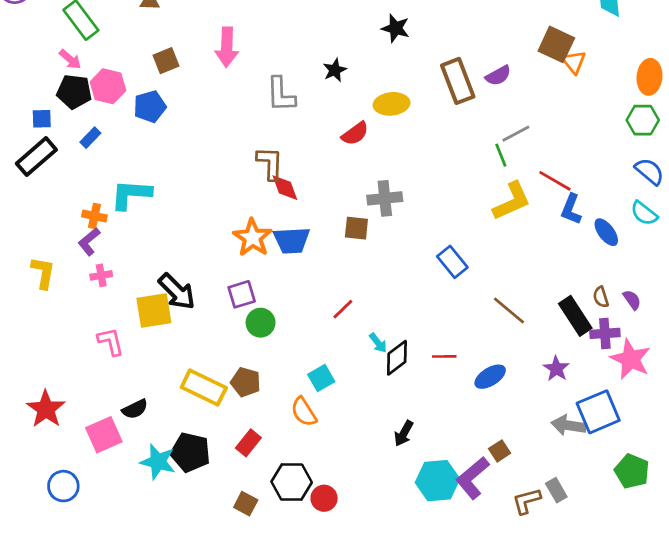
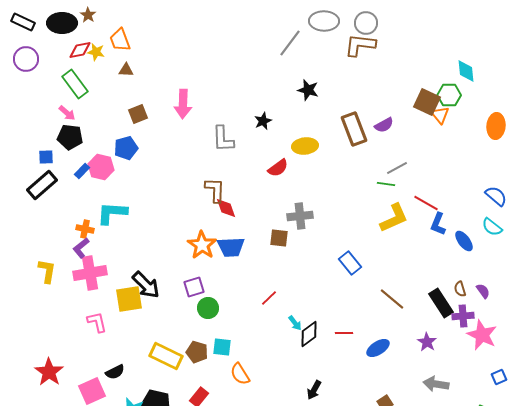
pink hexagon: (108, 86) -> (101, 167), moved
green hexagon: (643, 120) -> (449, 95), moved
green line: (501, 155) -> (386, 184), turned -60
pink cross: (101, 275) -> (90, 273), size x2.0
cyan square: (321, 378) -> (222, 347), moved, turned 36
blue square: (598, 412) -> (499, 377), moved, size x0.5

